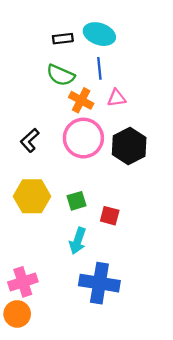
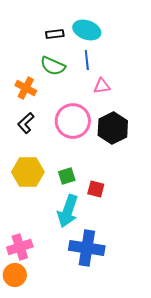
orange cross: (81, 100) -> (26, 88), moved
cyan arrow: (78, 241) -> (68, 211), size x1.4

